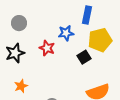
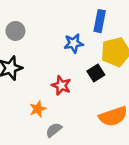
red star: (47, 48) -> (61, 85), moved
orange star: (21, 86) -> (38, 109), moved

